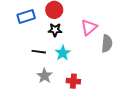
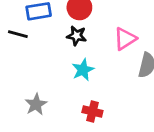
black line: (39, 52) -> (18, 34), moved
gray star: (44, 76) -> (36, 104), moved

